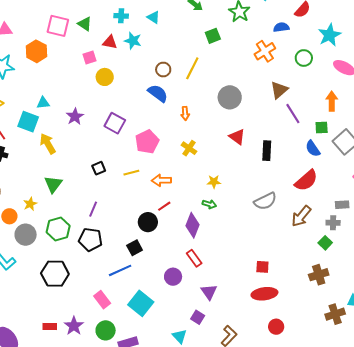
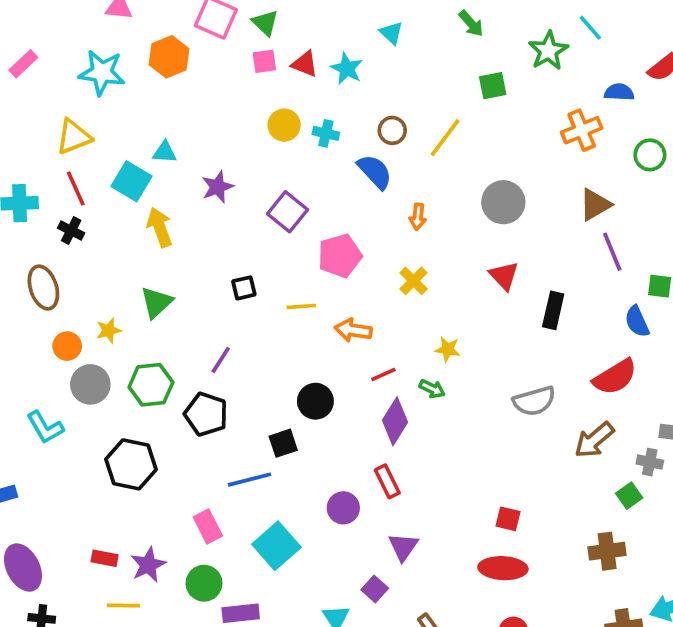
cyan cross: (121, 16) -> (326, 133), moved
pink square: (89, 58) -> (264, 61), moved
red line: (164, 206) -> (383, 374), moved

